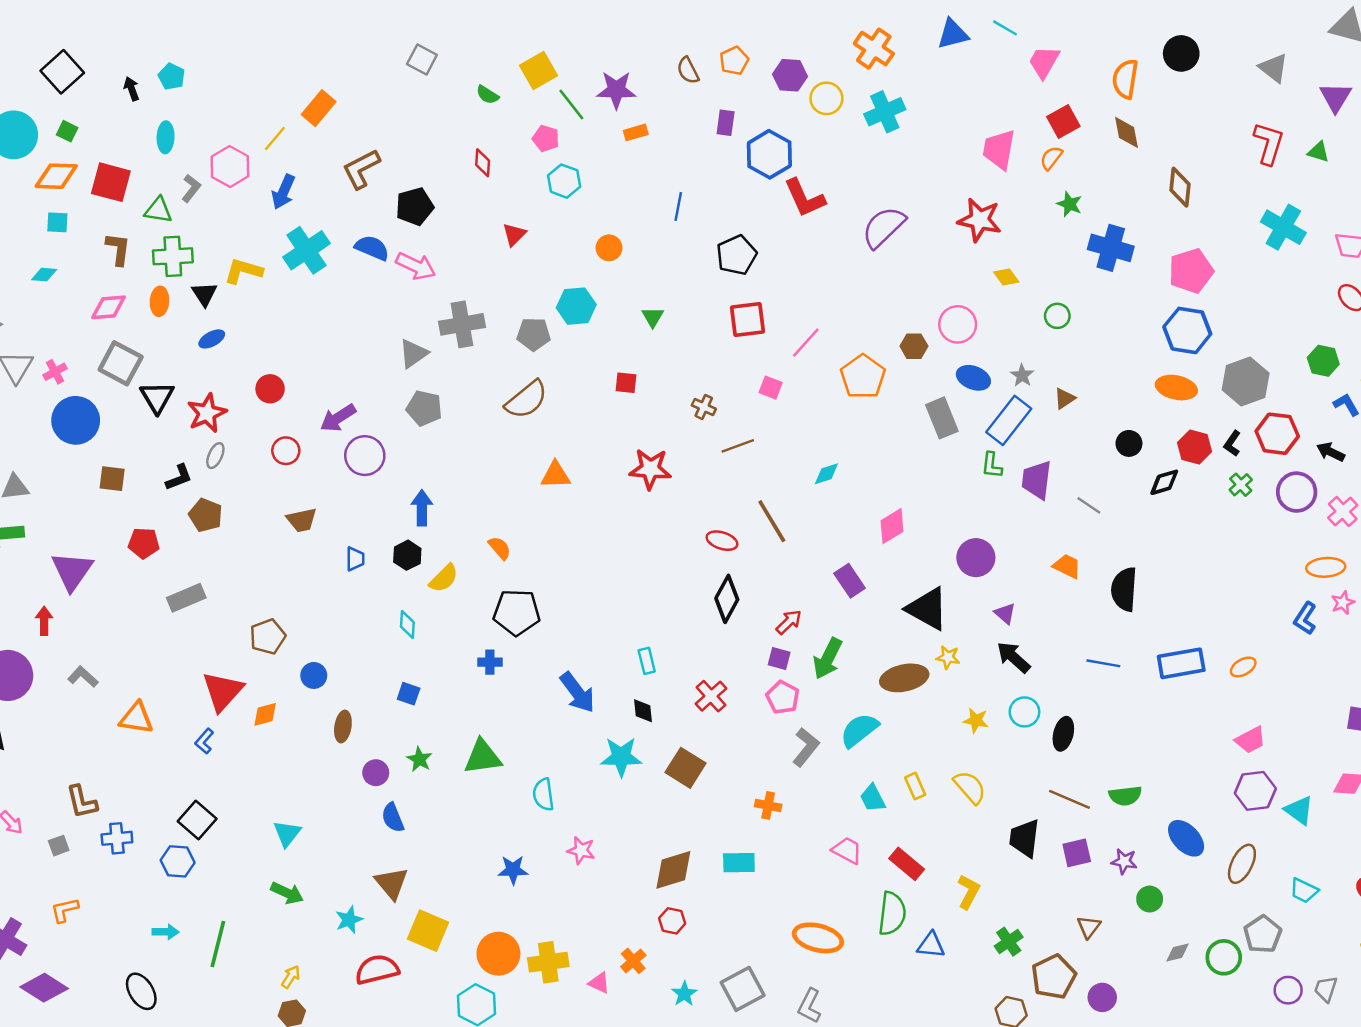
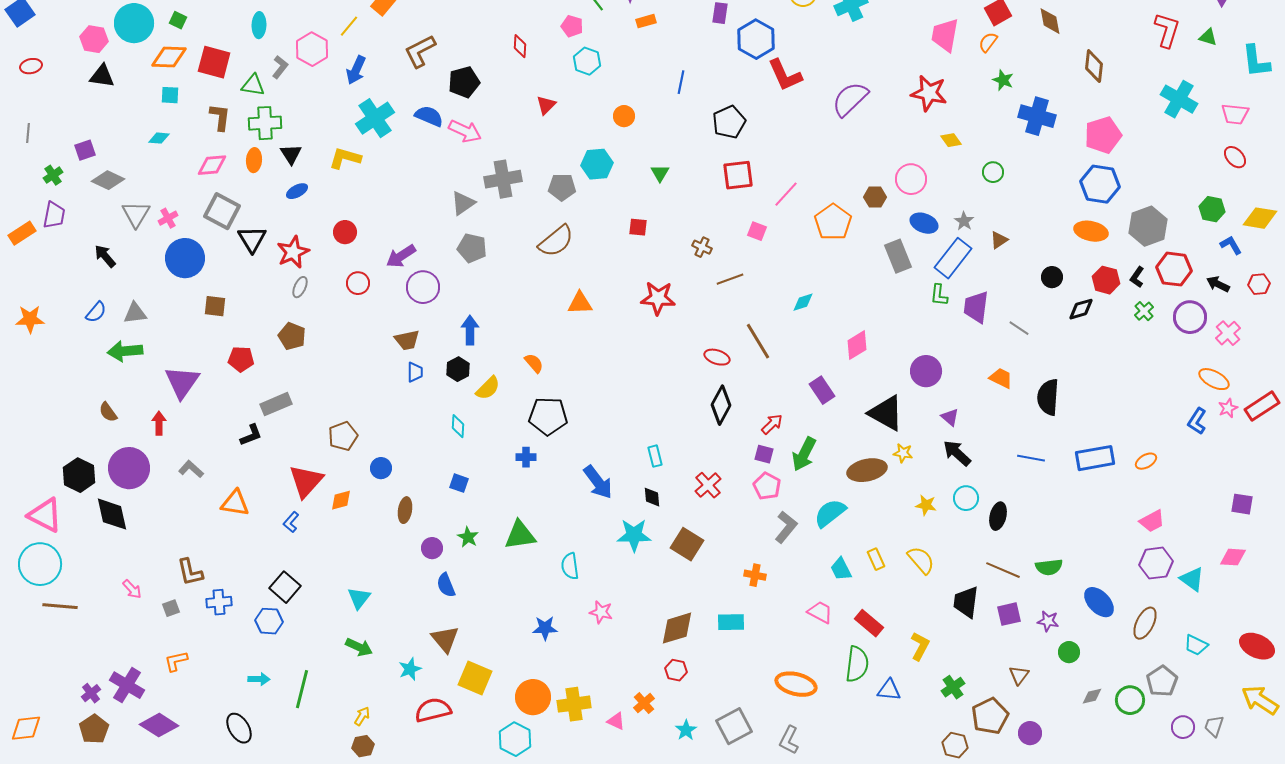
yellow L-shape: (243, 271) -> (345, 158), moved
black L-shape: (179, 477) -> (251, 435), moved
brown trapezoid: (302, 520) -> (407, 340), moved
orange ellipse: (1326, 567) -> (1214, 379), turned 32

